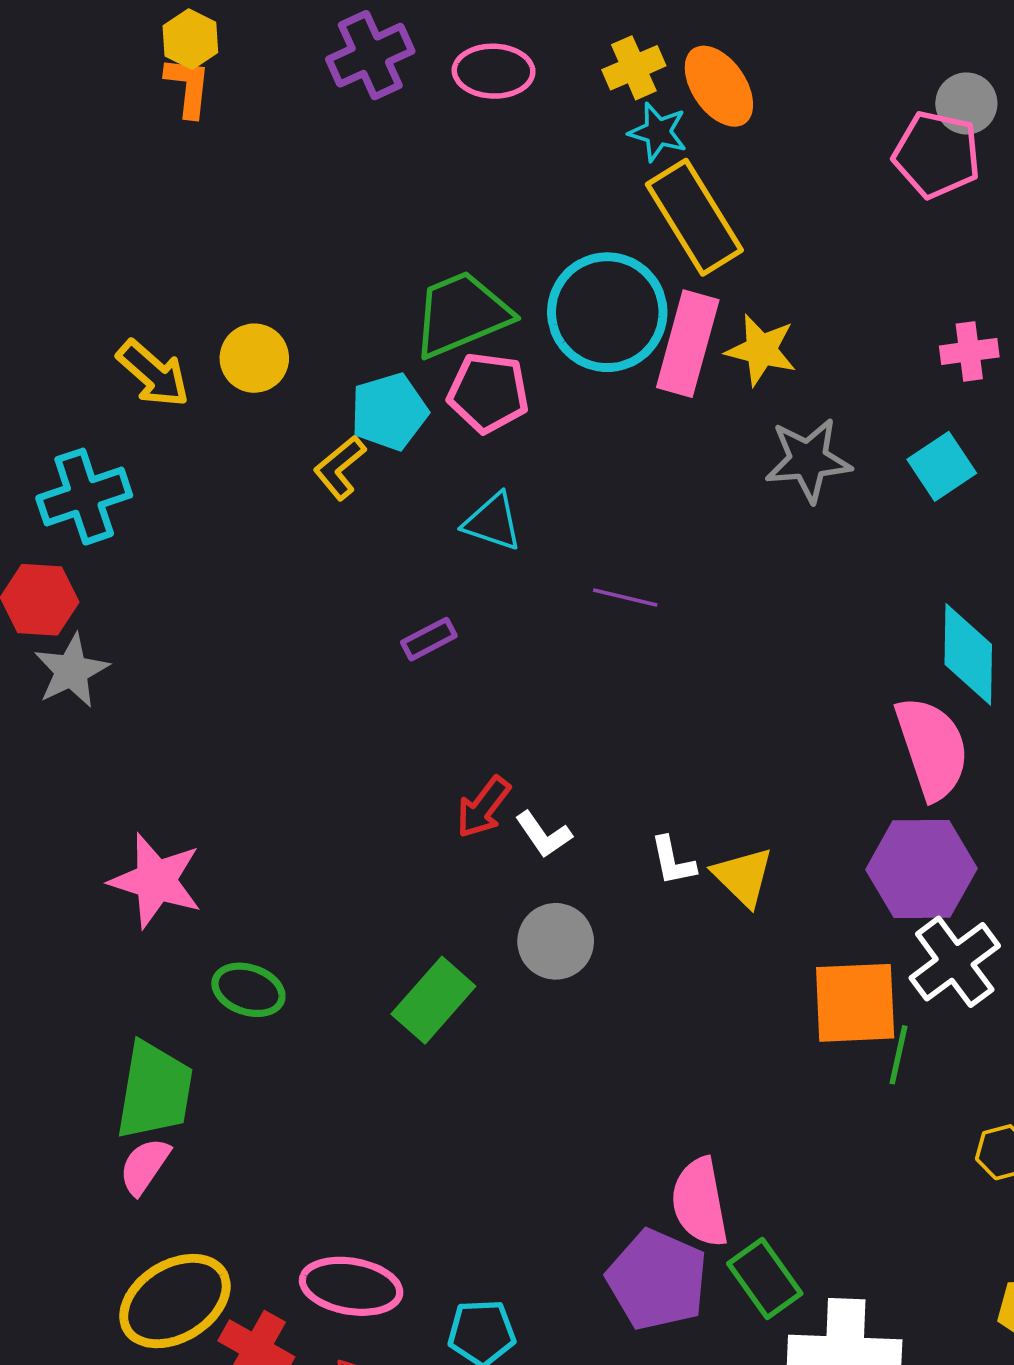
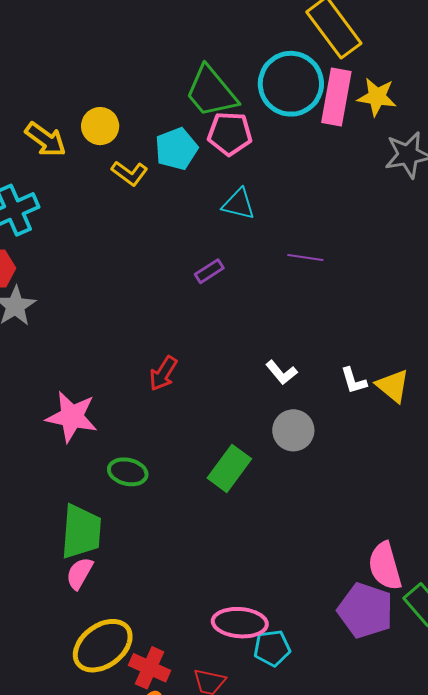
green trapezoid: (461, 314) -> (211, 92), turned -102
yellow L-shape: (340, 468) -> (130, 173), moved, turned -99
purple line: (625, 598) -> (305, 258), moved
red arrow: (483, 807) -> (163, 373), moved
pink ellipse: (351, 1286) -> (240, 623), moved

